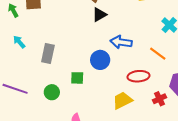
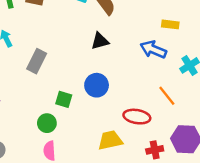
black triangle: (99, 15) -> (100, 41), moved
blue arrow: (121, 42) -> (153, 49), moved
green circle: (52, 92) -> (47, 123), moved

